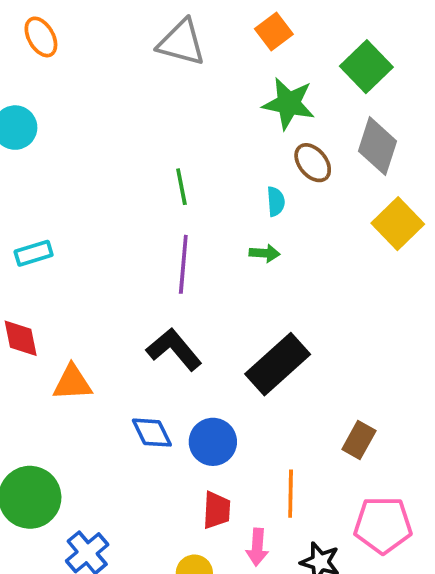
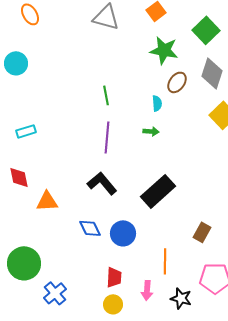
brown ellipse: (313, 163) -> (177, 82), turned 75
red trapezoid: (217, 510) -> (114, 277), moved

